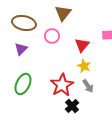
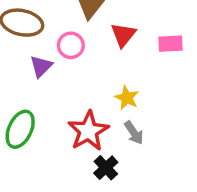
red triangle: (82, 45) -> (123, 35), moved
purple triangle: (21, 49) -> (41, 66), moved

